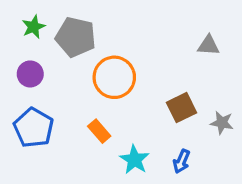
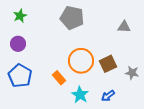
gray pentagon: (76, 37) -> (72, 18), moved
orange circle: (114, 77) -> (81, 61), moved
blue arrow: (182, 161) -> (108, 96), turned 32

